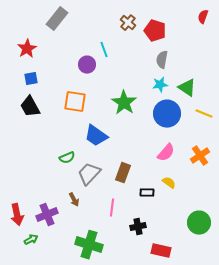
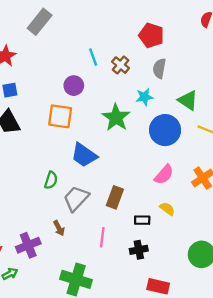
brown cross: (128, 23) -> (121, 65), moved
purple circle: (87, 65) -> (74, 86), moved
cyan star: (160, 85) -> (144, 97), moved
green semicircle: (67, 158) -> (51, 180), turned -49
black cross: (138, 227) -> (139, 250), moved

